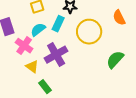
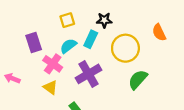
green semicircle: (115, 60) -> (138, 80), moved
yellow triangle: (32, 67) -> (50, 87), moved

